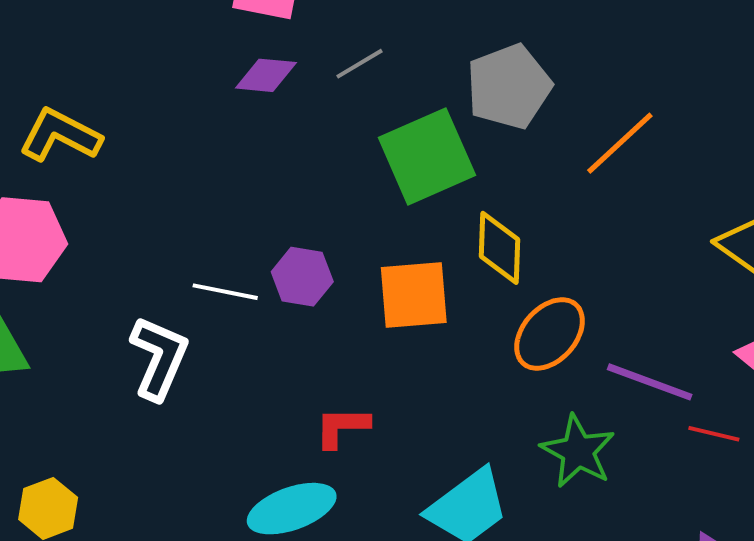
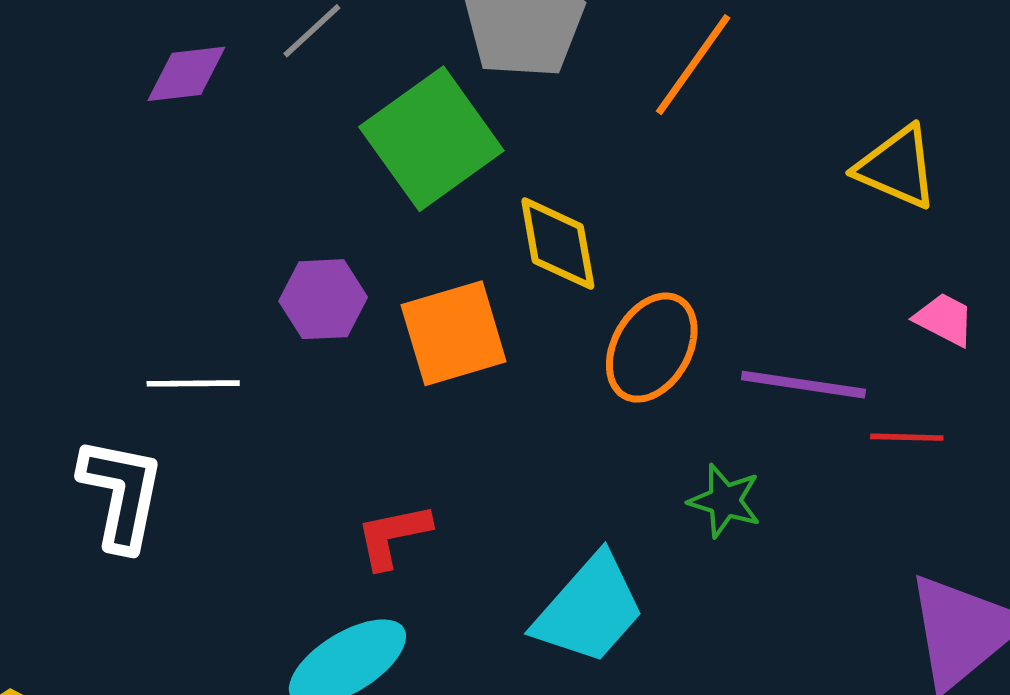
purple hexagon: (302, 277) -> (323, 299), moved
green star: (578, 451) -> (725, 501), size x0.7

